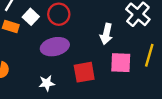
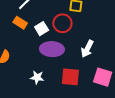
white square: (31, 17) -> (42, 29), moved
white arrow: (106, 34) -> (87, 49), moved

